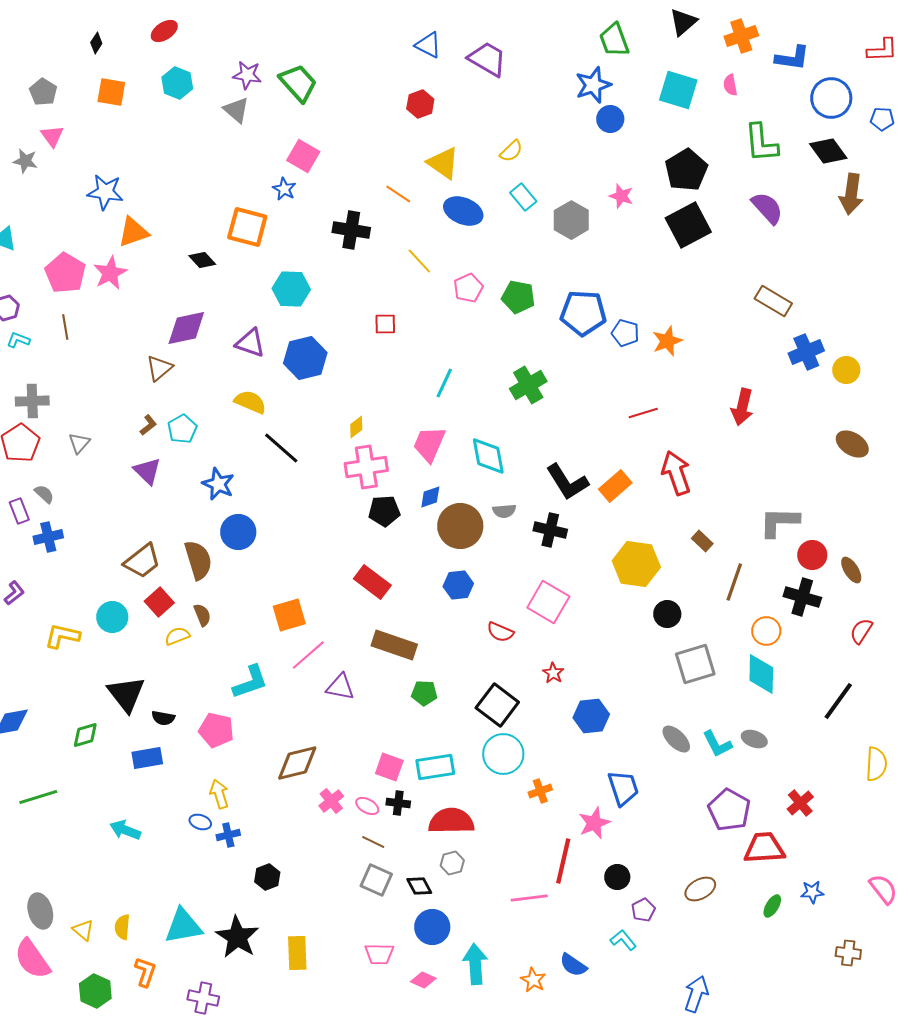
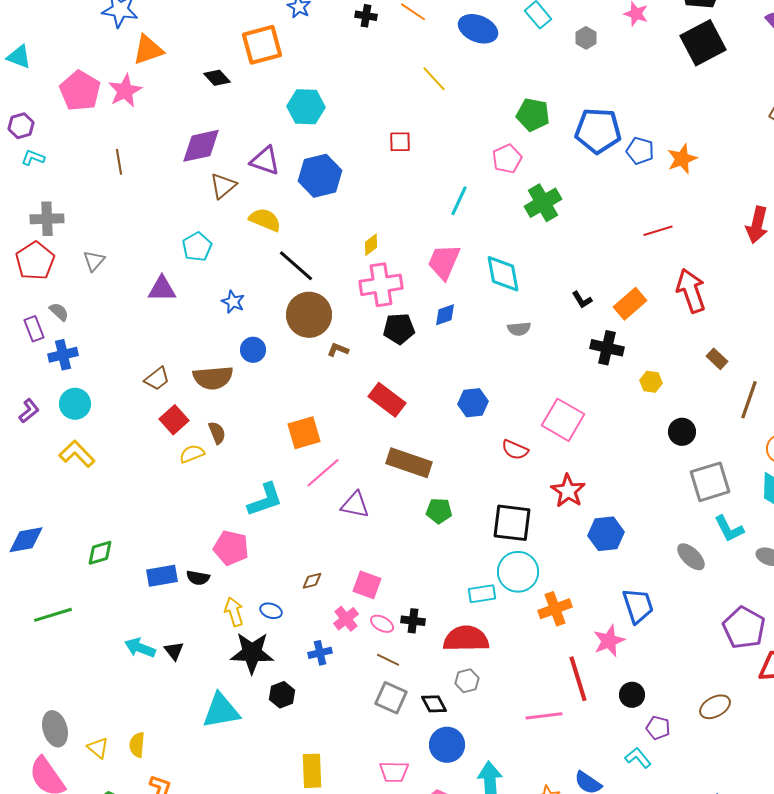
gray hexagon: (571, 220) -> (586, 38), size x0.6
orange square: (247, 227) -> (262, 45), turned -30
black cross: (351, 230) -> (366, 16), moved, size x0.6
pink pentagon: (468, 288) -> (507, 159), moved
brown line: (65, 327) -> (119, 162), moved
brown triangle: (159, 368) -> (223, 186), moved
brown L-shape: (148, 425) -> (338, 350), moved, turned -120
purple triangle: (147, 471) -> (162, 289), turned -44
black L-shape: (567, 482) -> (582, 300), size x0.5
blue star: (218, 484) -> (233, 302), size x0.7
brown circle: (460, 526) -> (309, 315), moved
black cross: (550, 530) -> (607, 348), moved
blue circle: (238, 532) -> (253, 350), size x0.7
brown semicircle: (198, 560) -> (213, 378), turned 102
brown trapezoid: (142, 561) -> (157, 379), size x0.7
yellow hexagon: (636, 564) -> (651, 382), size x0.5
cyan circle: (112, 617) -> (75, 404), moved
yellow L-shape: (62, 636) -> (77, 454), turned 33
red star: (553, 673) -> (568, 491), size x1.6
black triangle: (126, 694) -> (174, 651), moved, size x0.5
black square: (497, 705) -> (512, 523), turned -30
black semicircle: (163, 718) -> (198, 578), moved
cyan L-shape: (717, 744) -> (729, 529), moved
brown diamond: (297, 763) -> (312, 581), size x0.5
pink square: (389, 767) -> (367, 585), moved
cyan rectangle: (435, 767) -> (482, 594), moved, size x0.7
orange cross: (540, 791) -> (555, 609), size x1.4
blue ellipse: (200, 822) -> (271, 611), moved
blue cross: (228, 835) -> (320, 653), moved
red line: (563, 861) -> (578, 679), turned -30
purple pentagon: (643, 910) -> (658, 728), turned -30
cyan triangle: (183, 926) -> (221, 711), moved
black star: (237, 937) -> (252, 653), moved, turned -30

